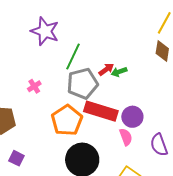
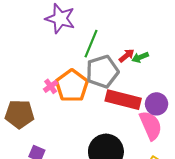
pink cross: (34, 86) -> (51, 86), moved
orange pentagon: (67, 120) -> (72, 86), moved
pink semicircle: (126, 137) -> (151, 125), size x1.6

